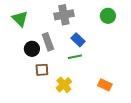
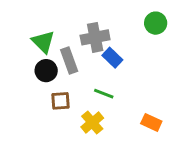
gray cross: (64, 15) -> (95, 37), moved
green triangle: (20, 19) -> (43, 42), moved
green line: (75, 57) -> (104, 94), moved, turned 32

